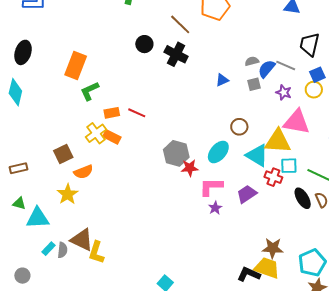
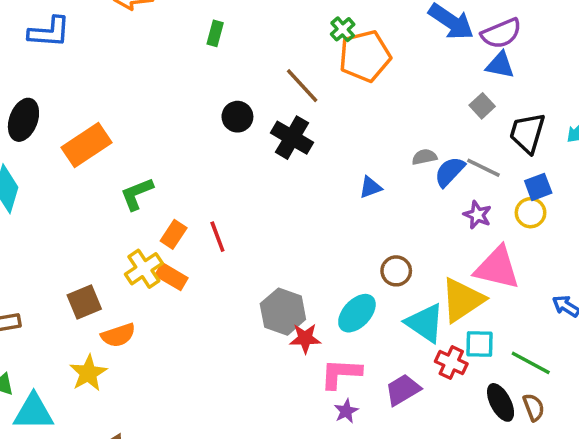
orange rectangle: (76, 65) -> (86, 145), moved, turned 32
gray square: (254, 84) -> (482, 106), moved, turned -32
orange rectangle: (112, 113) -> (174, 234), turned -49
red line: (137, 113) -> (217, 237), turned 42
yellow triangle: (278, 141) -> (462, 300), turned -40

